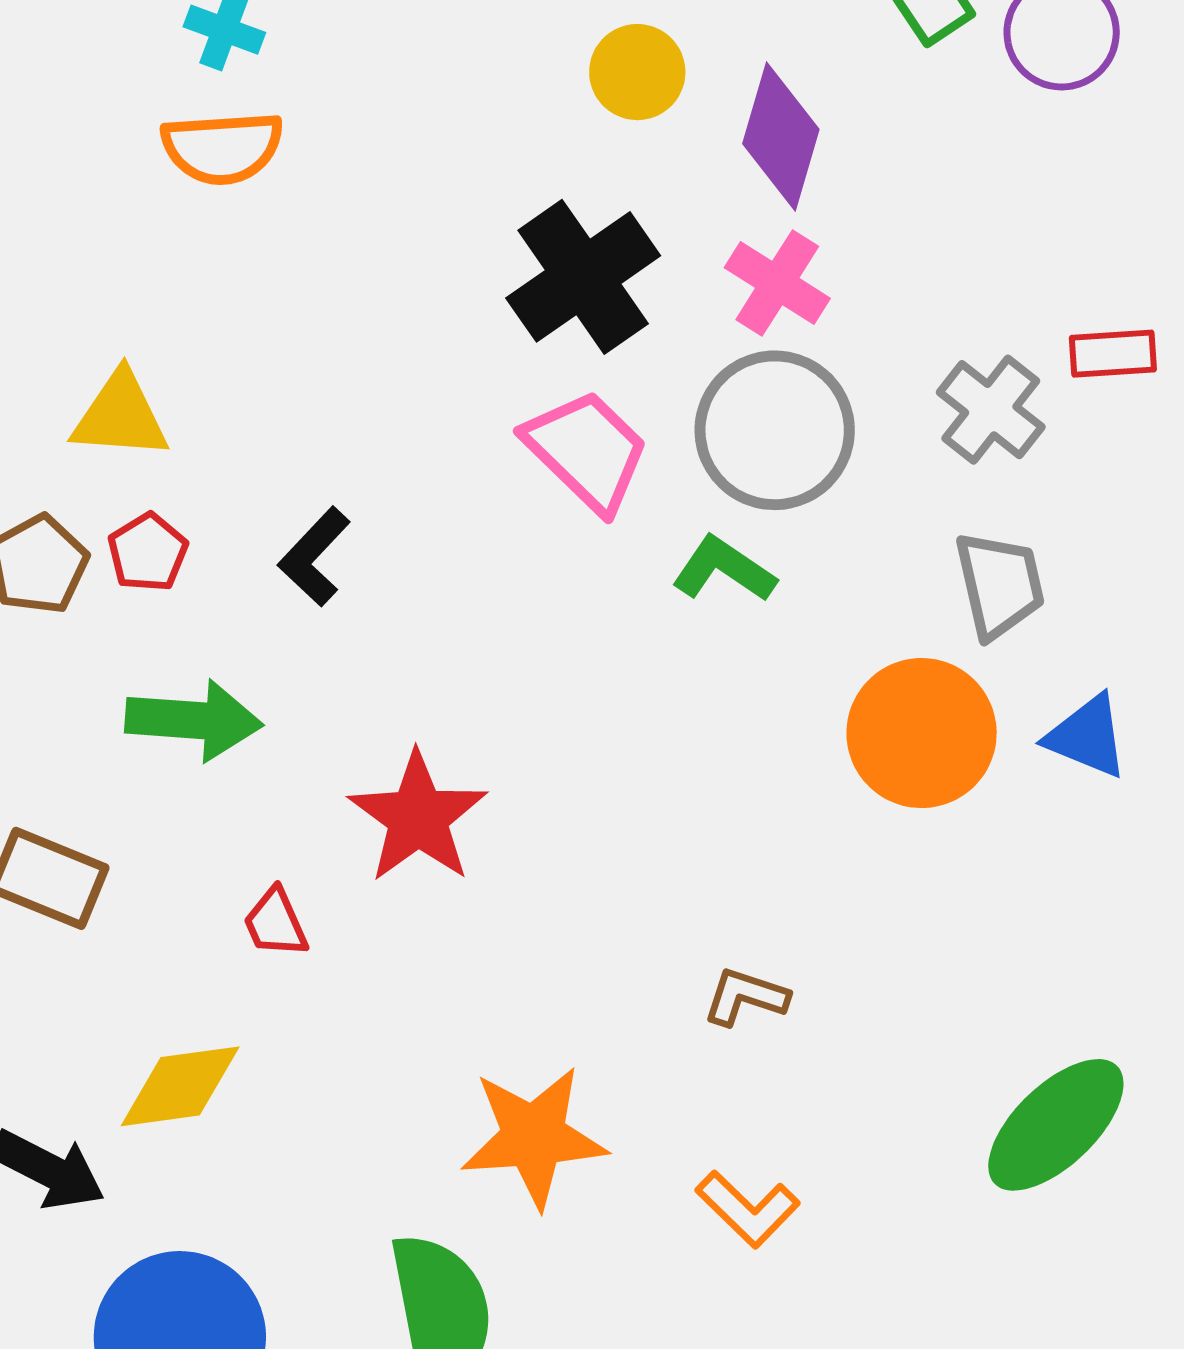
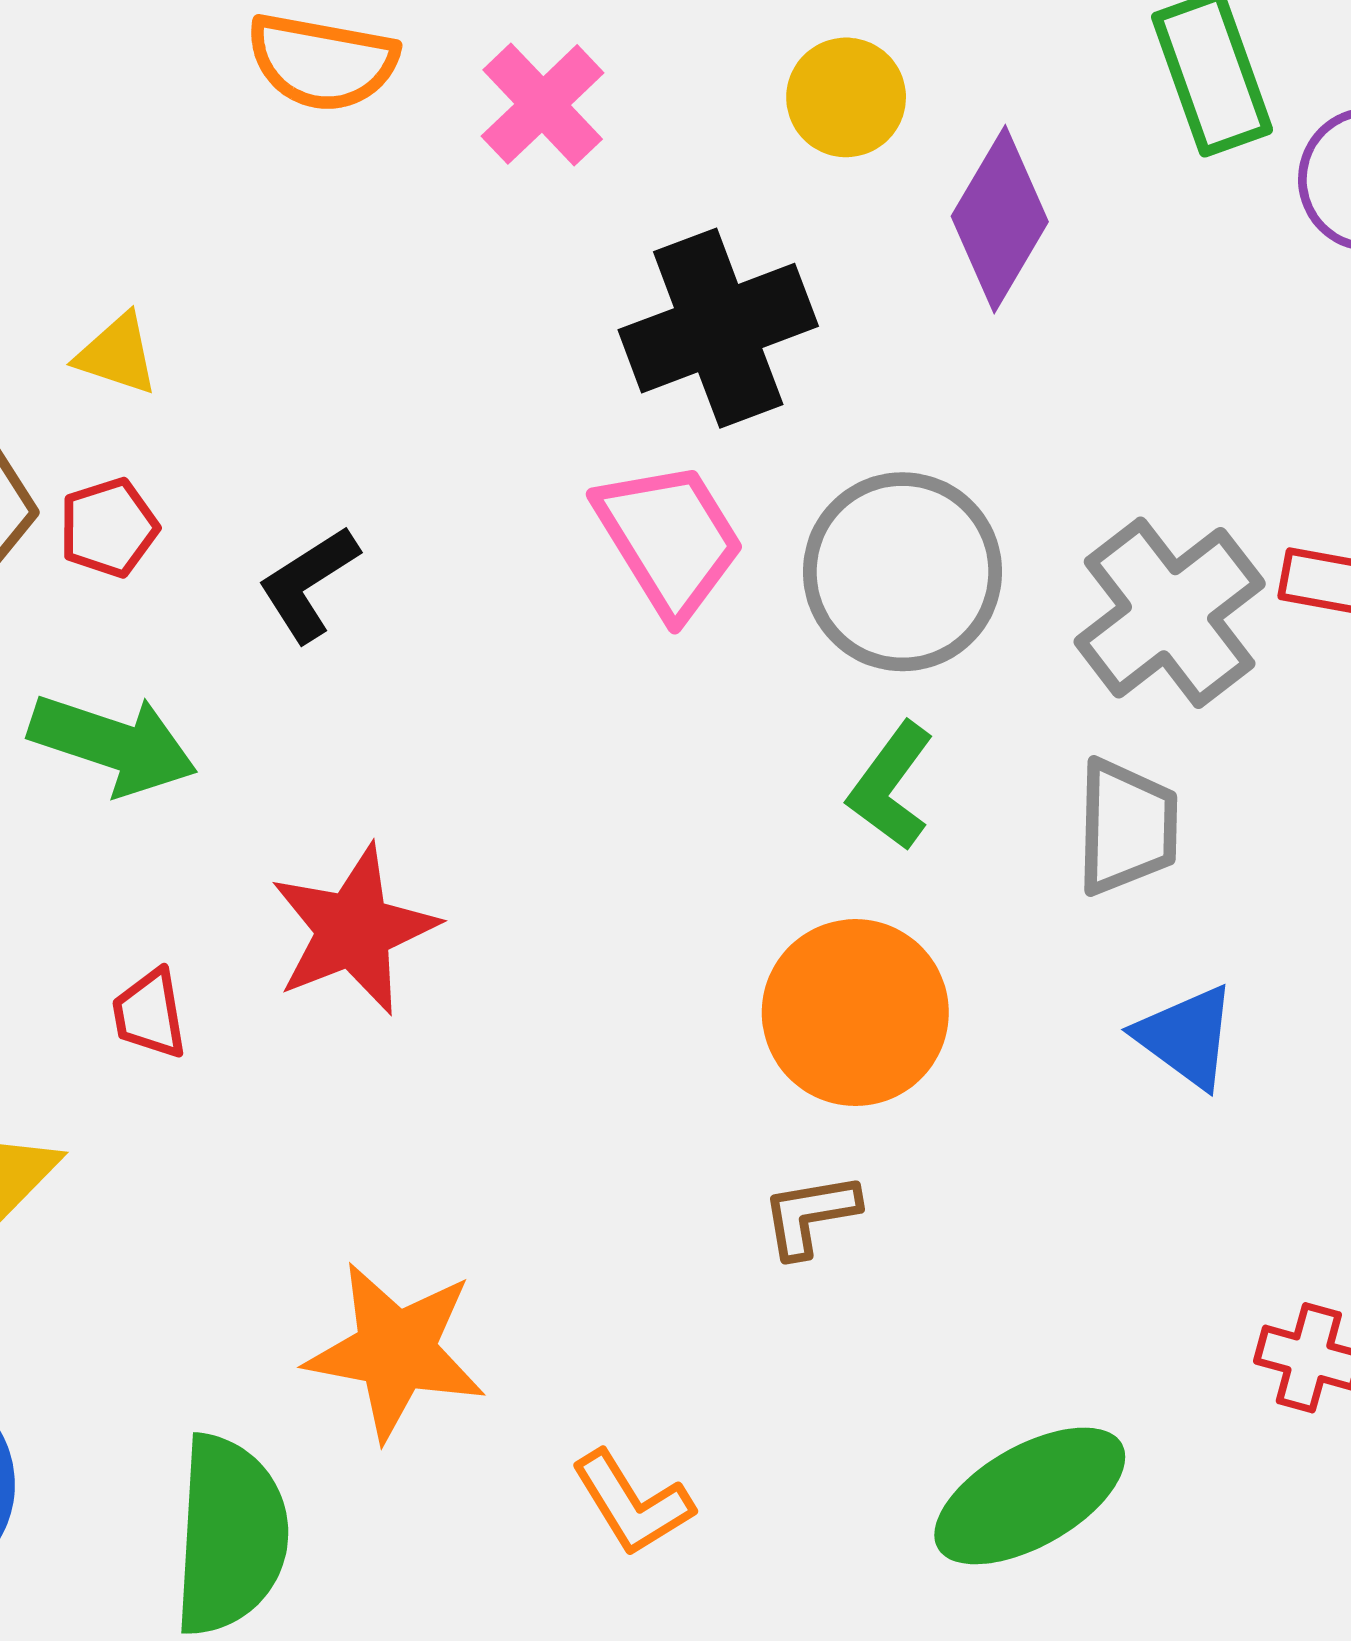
pink cross: (777, 283) -> (543, 104), moved
gray cross: (991, 410) -> (1170, 613), size x1.4
yellow triangle: (120, 416) -> (117, 354), size x0.7
green L-shape: (724, 569) -> (891, 786), moved, turned -102
orange circle: (922, 733) -> (855, 1013), moved
brown L-shape: (746, 997) -> (810, 1215), moved, turned -42

